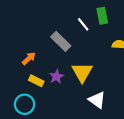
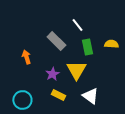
green rectangle: (102, 16) -> (87, 47), moved
orange arrow: (29, 58) -> (26, 57), turned -64
yellow rectangle: (36, 81) -> (58, 95), moved

